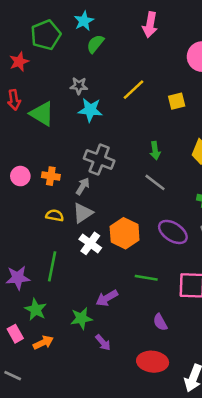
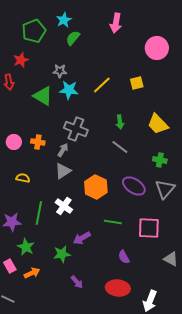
red star: (19, 62) -> (21, 60), moved
yellow line: (133, 90) -> (102, 85), moved
green triangle: (42, 114) -> (43, 96), moved
yellow semicircle: (55, 215) -> (23, 178), moved
white cross: (90, 243) -> (64, 206), moved
purple arrow: (103, 343) -> (77, 282), moved

